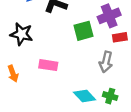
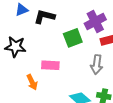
pink rectangle: (48, 65) -> (50, 65), moved
orange arrow: (13, 74) -> (32, 82), moved

